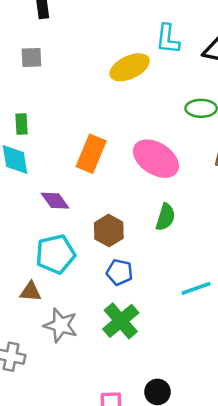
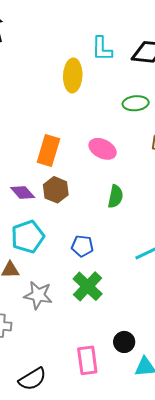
yellow ellipse: (130, 67) -> (73, 75), turned -56
pink ellipse: (156, 159) -> (103, 149), size x0.7
brown hexagon: (109, 230) -> (56, 190), moved

